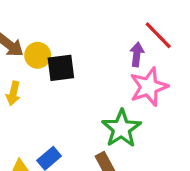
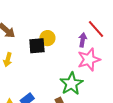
yellow circle: (38, 55) -> (47, 38), moved

